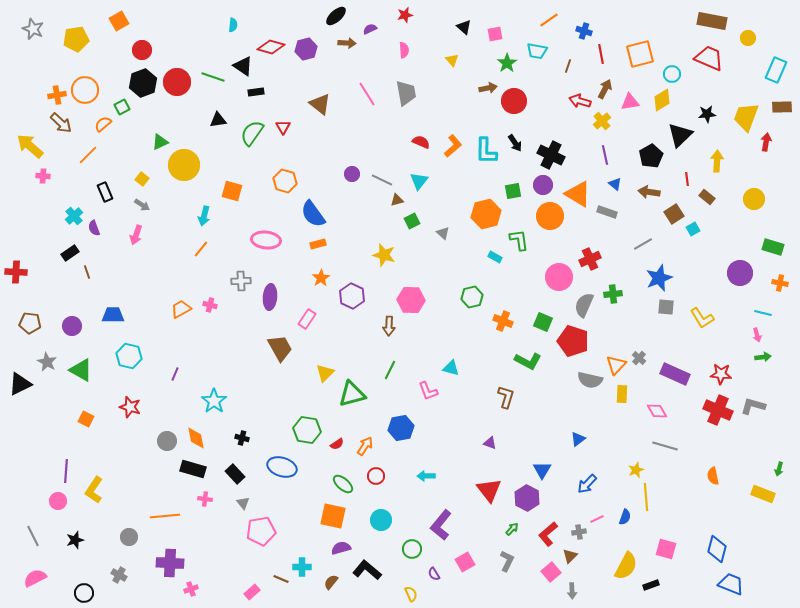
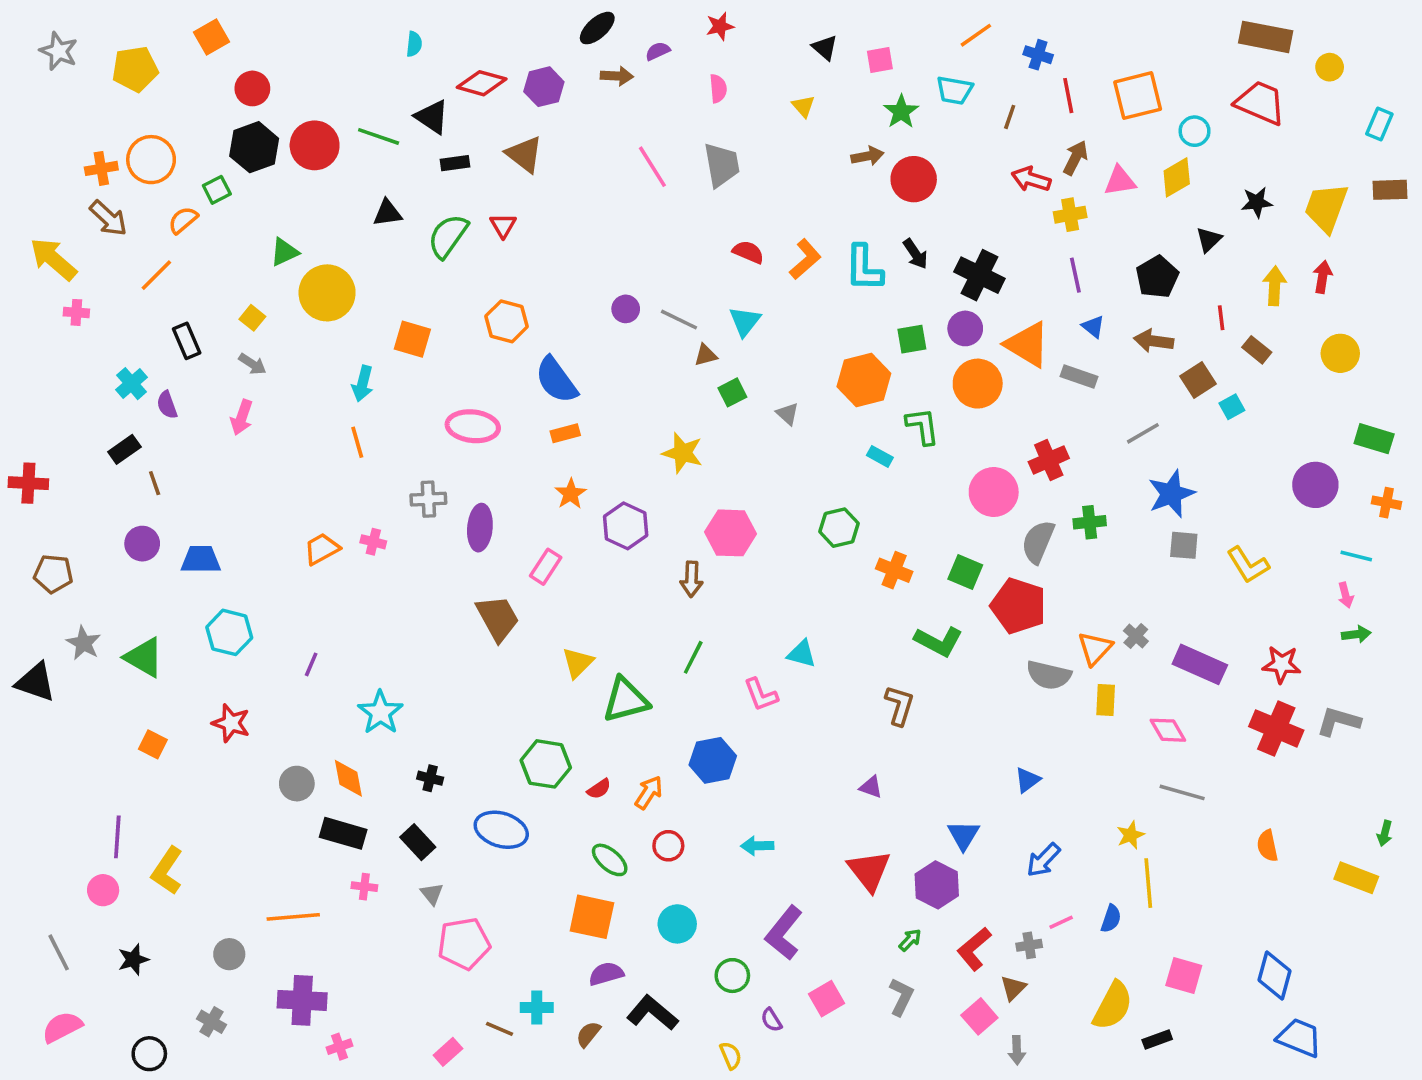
cyan rectangle: (776, 70) -> (1379, 124), size x0.7
brown triangle: (320, 104) -> (524, 154), moved
yellow cross: (602, 121) -> (1070, 215), turned 30
black triangle: (680, 135) -> (1209, 240), size x0.6
red arrow: (766, 142) -> (1322, 277), moved
orange line: (201, 249) -> (357, 442), turned -54
purple circle: (72, 326) -> (142, 544), moved
black triangle: (20, 384) -> (36, 682), turned 45

